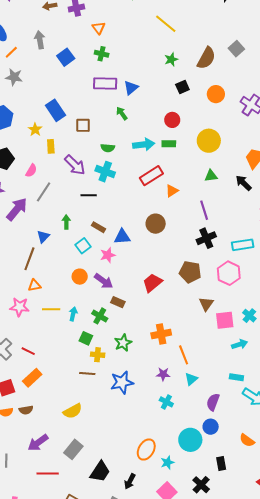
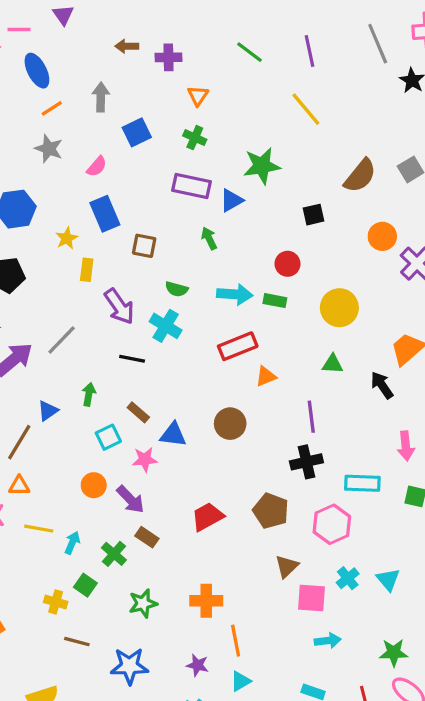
green star: (171, 59) -> (262, 166), moved, size x1.6
orange circle: (216, 94) -> (382, 236), moved
pink semicircle: (31, 171) -> (97, 167), moved
cyan cross: (249, 316) -> (348, 578), moved
yellow cross: (98, 355) -> (56, 602), moved

